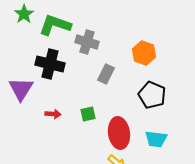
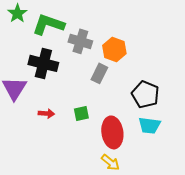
orange hexagon: (144, 53) -> (114, 49), moved
cyan trapezoid: (156, 139) -> (149, 125), moved

